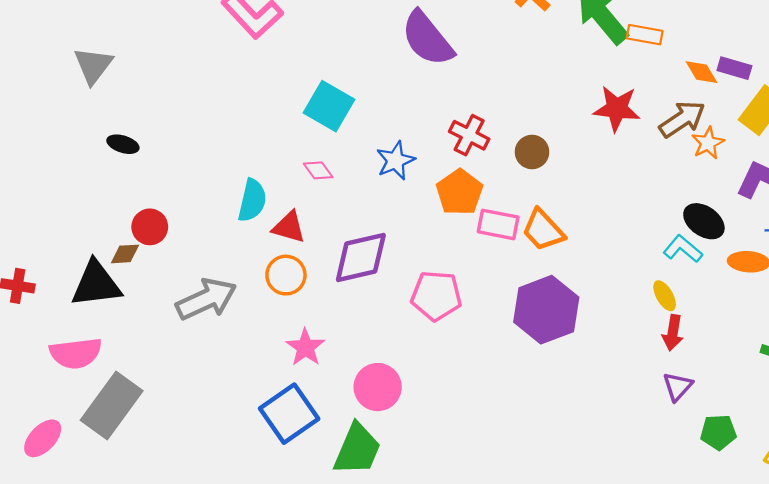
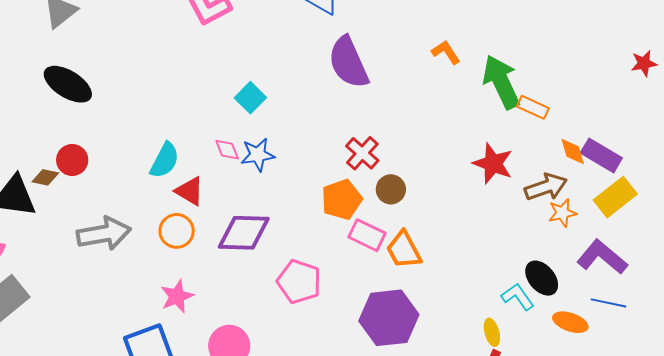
purple rectangle: (734, 68) -> (601, 155), size x1.4
cyan square: (329, 106) -> (250, 98), size x0.7
black ellipse: (123, 144) -> (68, 84), size x1.8
brown circle: (532, 152) -> (391, 189), moved
blue star: (395, 161) -> (258, 155), moved

